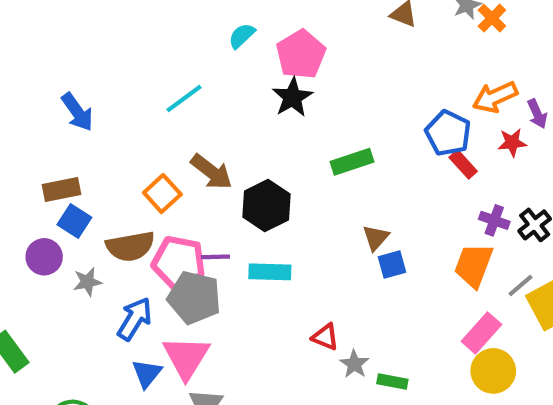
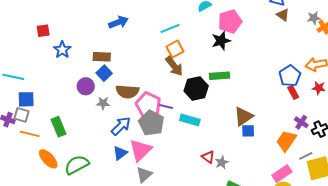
blue arrow: (77, 112) -> (118, 22), turned -90
green rectangle: (352, 162) -> (219, 76), moved
orange square: (162, 194) -> (175, 49), moved
brown triangle: (376, 238) -> (243, 116), size x1.5
gray star: (354, 364) -> (222, 162), moved

